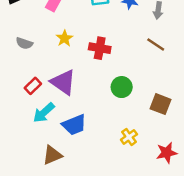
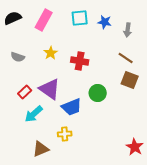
brown square: (161, 104) -> (130, 80), moved
blue trapezoid: (74, 125) -> (72, 107), moved
yellow cross: (129, 137) -> (65, 134), moved, turned 32
red star: (167, 153) -> (135, 147), turned -30

